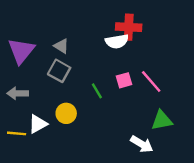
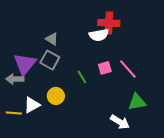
purple triangle: (21, 51) -> (25, 64), moved

